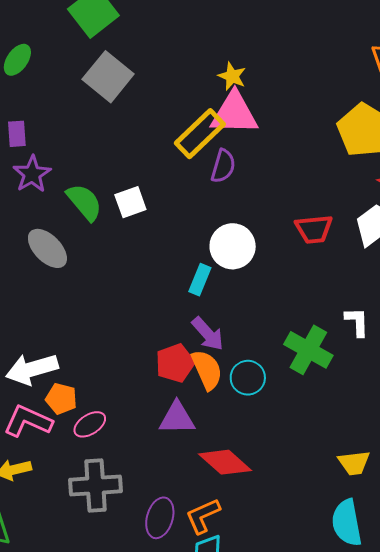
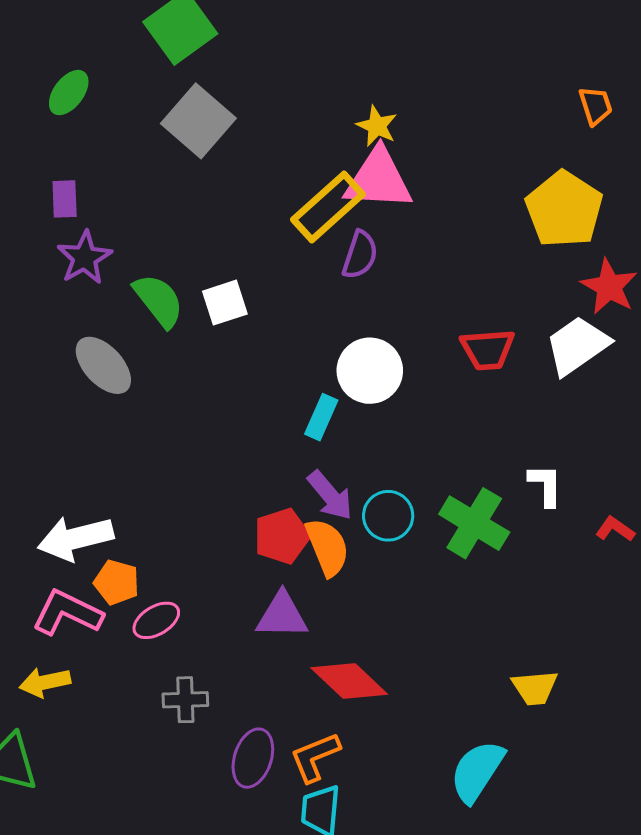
cyan circle: (248, 378) -> (388, 516), moved
gray cross: (95, 485) -> (185, 700), moved, size x0.6
cyan semicircle: (347, 523) -> (477, 771), moved, turned 42

